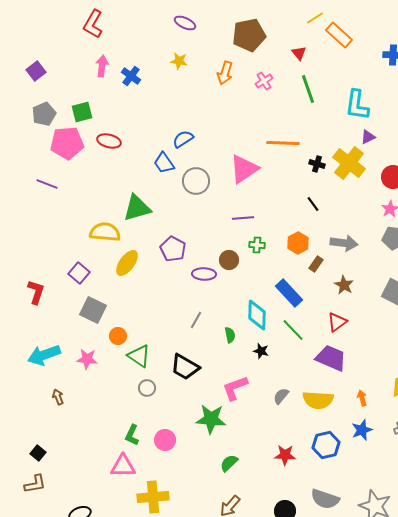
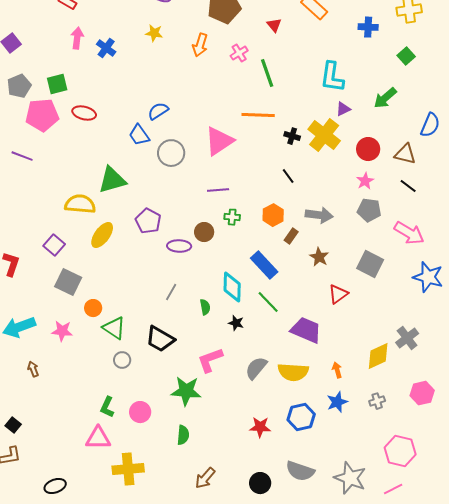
green line: (308, 89) -> (267, 73), moved
red triangle: (337, 322) -> (338, 294), moved
gray semicircle: (281, 396) -> (256, 368), size x1.4
green semicircle: (229, 463) -> (183, 435), moved, turned 138

